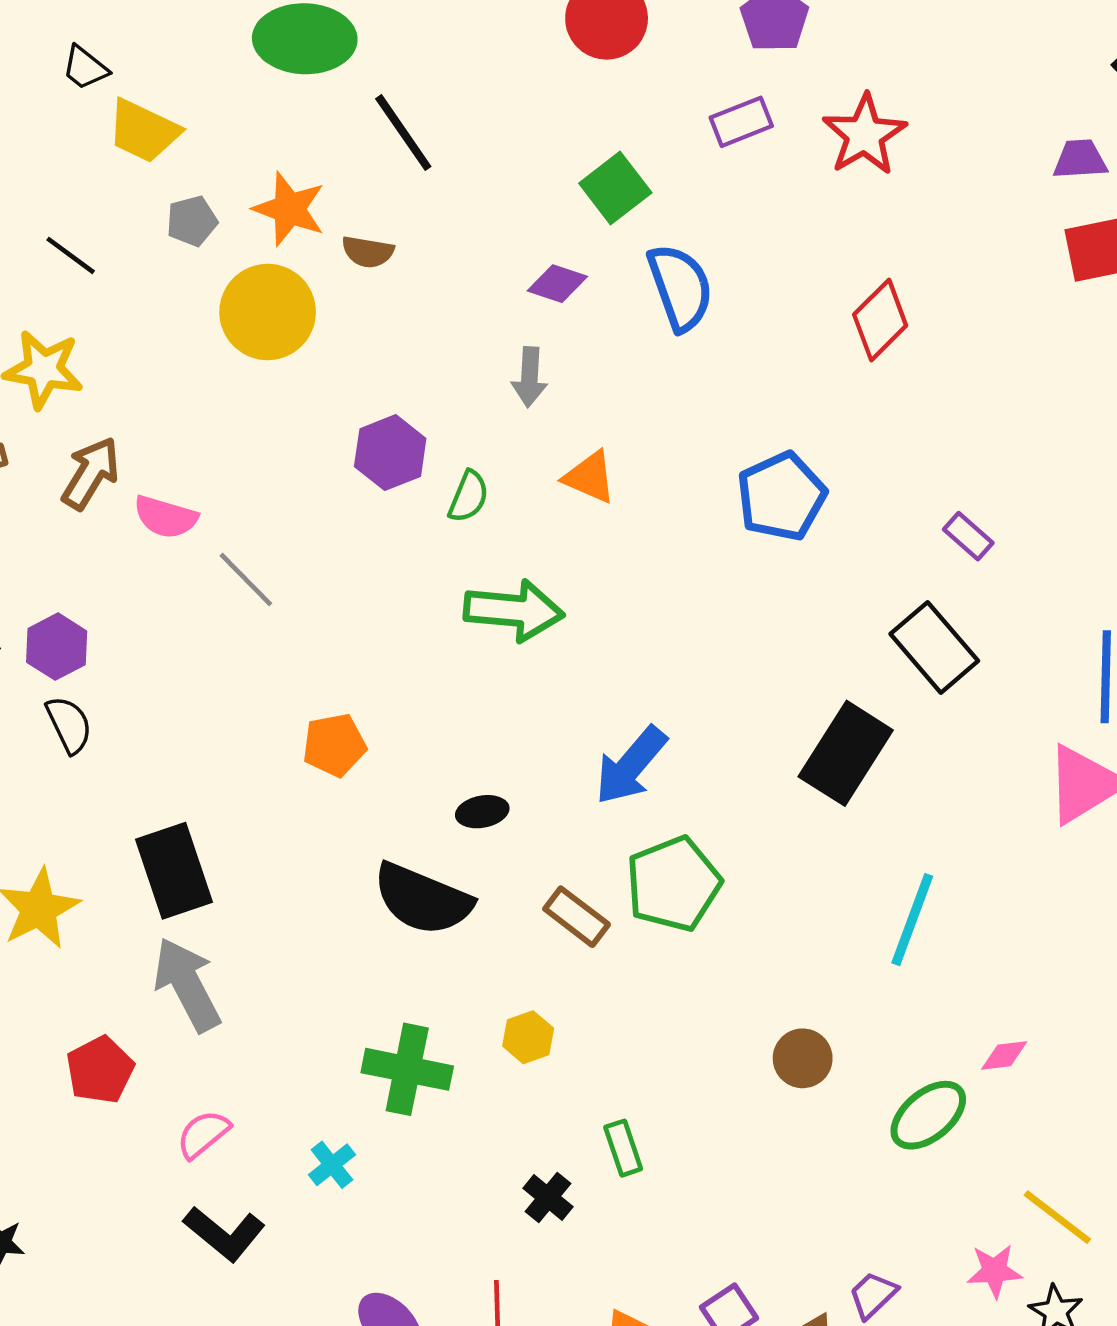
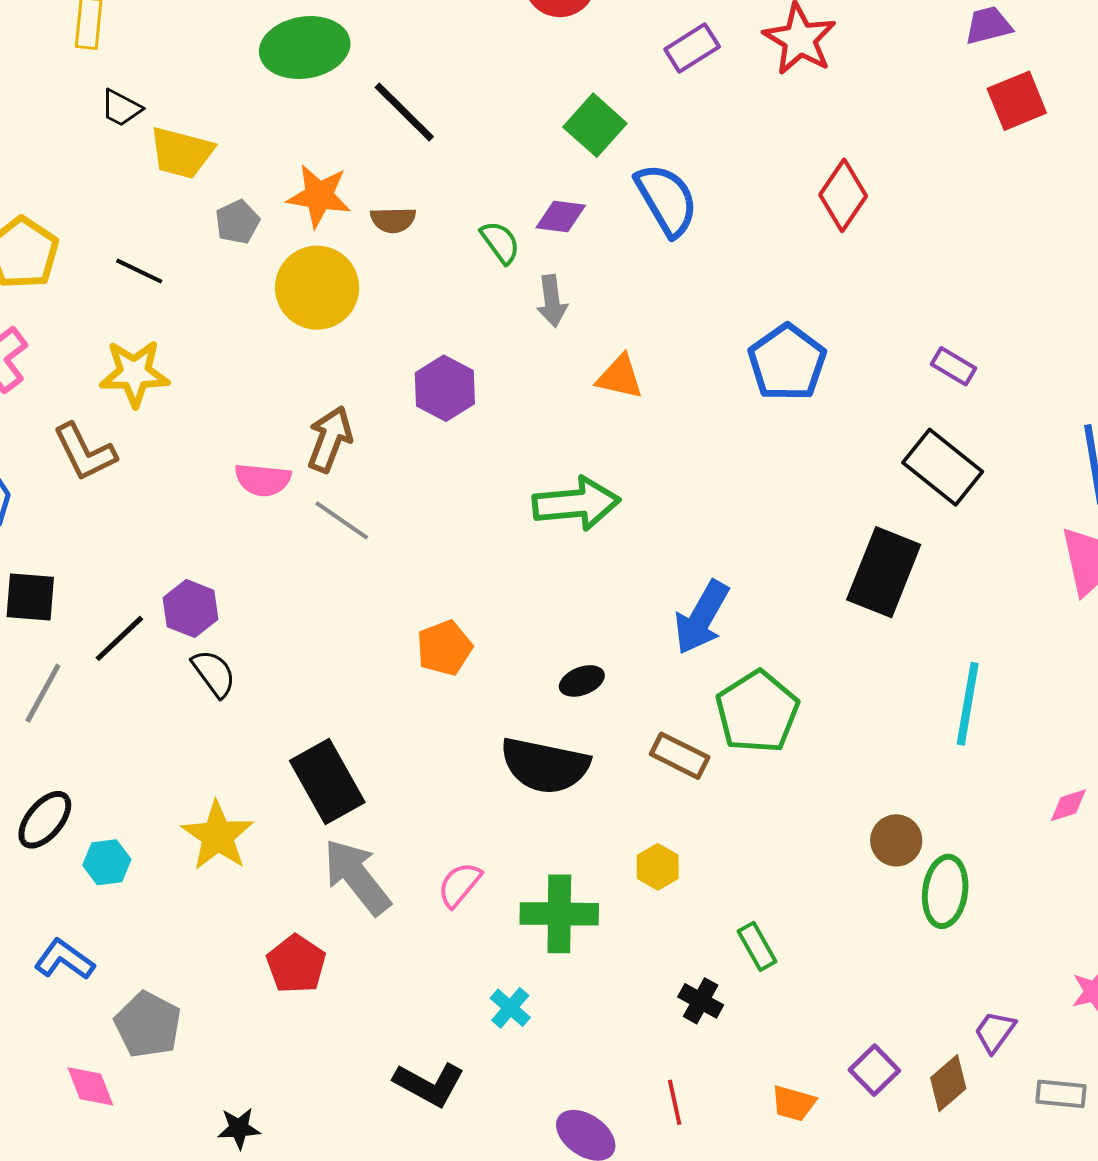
brown arrow: (91, 473) -> (330, 439), moved
green semicircle: (469, 497) -> (500, 242), moved, turned -48
green ellipse: (928, 1115) -> (945, 891), moved, turned -32
pink semicircle: (203, 1134) -> (459, 885), moved

